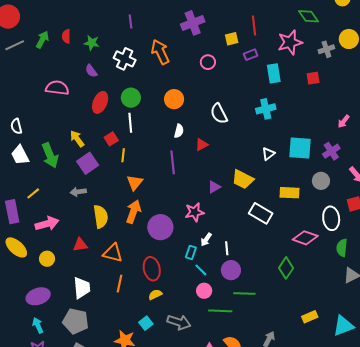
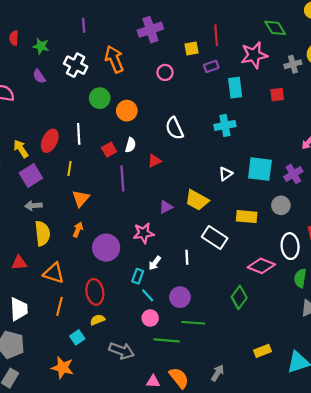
green circle: (131, 98) -> (100, 98), moved
red ellipse: (100, 102) -> (50, 141), moved
red square: (111, 139) -> (109, 150), moved
gray arrow: (78, 192) -> (33, 206), moved
orange arrow: (133, 212) -> (78, 230), size x0.6
white line: (227, 248) -> (187, 257), moved
cyan square: (146, 323) -> (77, 337), moved

